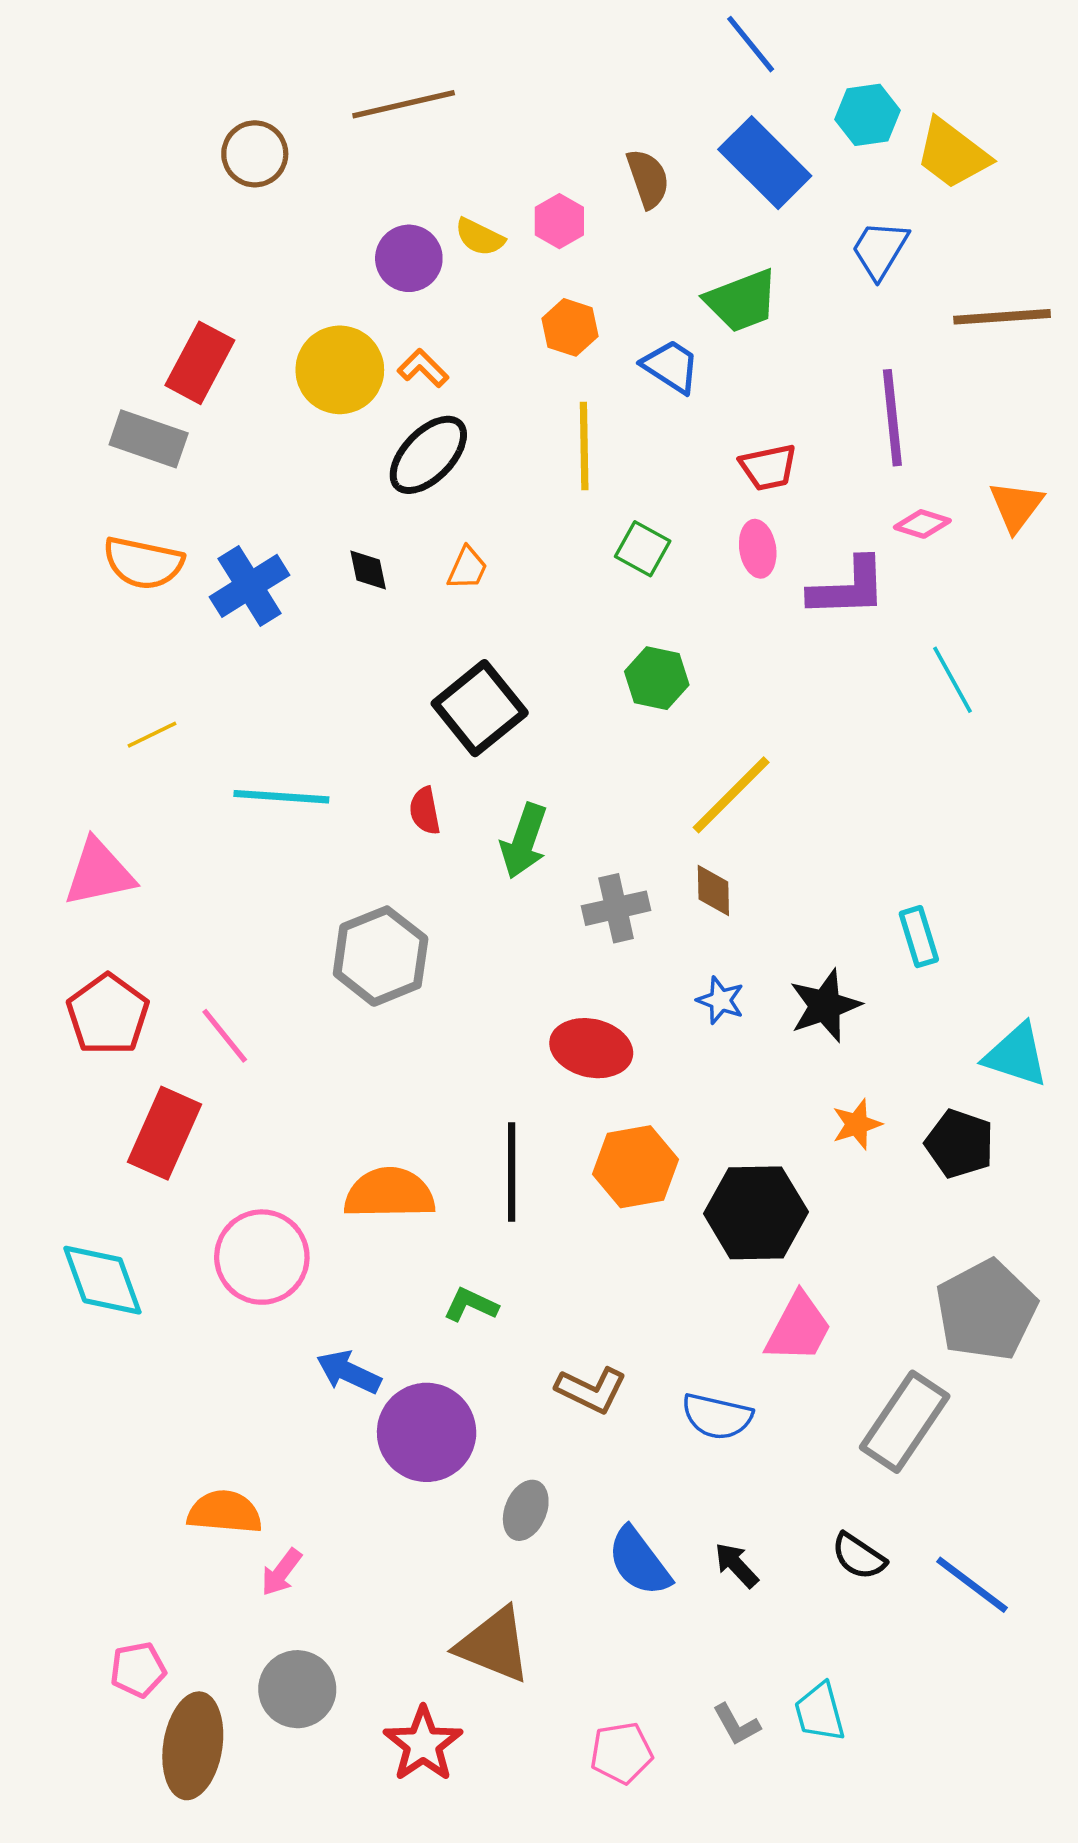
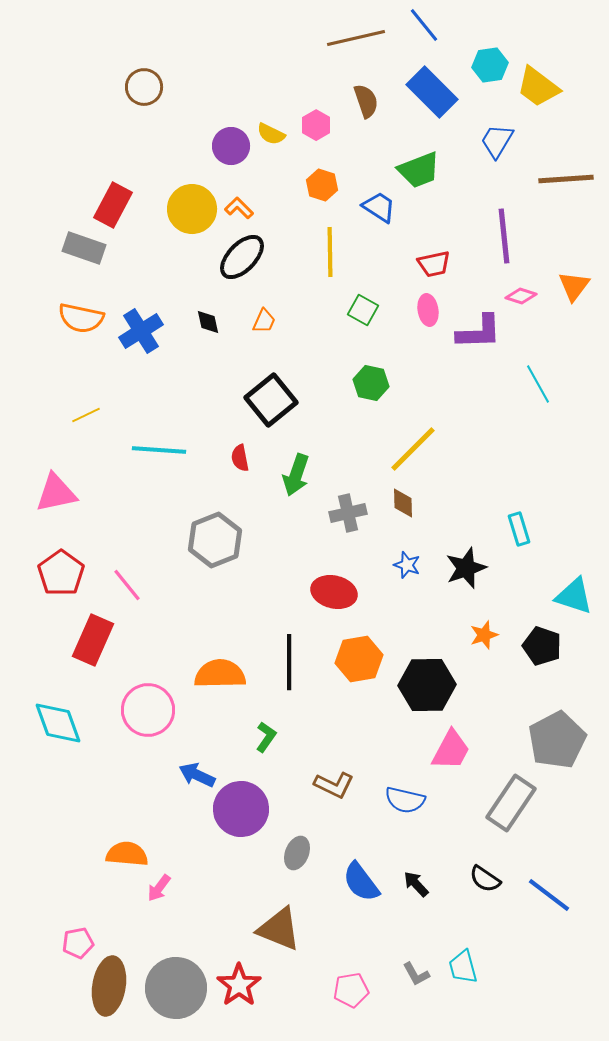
brown line: (404, 104) -> (356, 38), moved
green L-shape: (471, 1305) -> (266, 737), turned 100
gray circle: (297, 1689) -> (176, 988), moved, size x1.4

